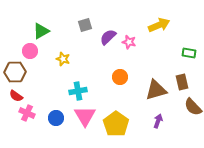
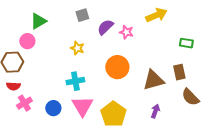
yellow star: (63, 59) -> (77, 48), moved
orange circle: (120, 77) -> (117, 67), size x1.5
red semicircle: (16, 96) -> (13, 86), turned -32
pink cross: (27, 113) -> (24, 103), turned 35

